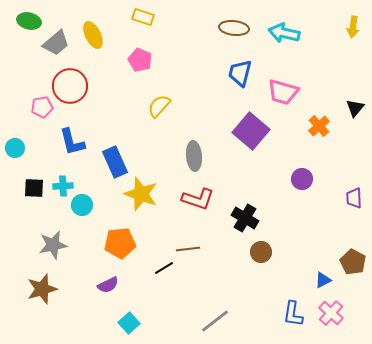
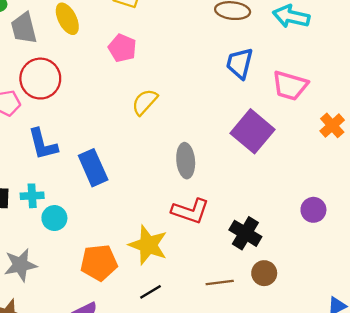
gray trapezoid: (56, 43) -> (24, 28), turned 116
purple circle: (302, 179) -> (313, 210), moved
yellow star: (141, 194) -> (148, 245), moved
brown line: (188, 249) -> (220, 283), moved

